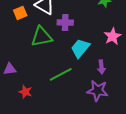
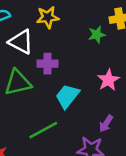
purple arrow: (101, 67) -> (106, 124), moved, turned 40

